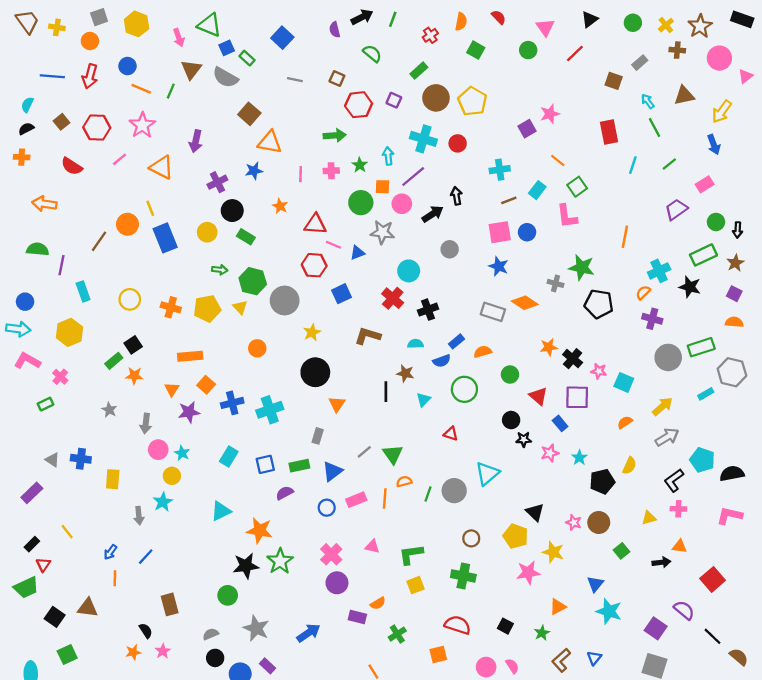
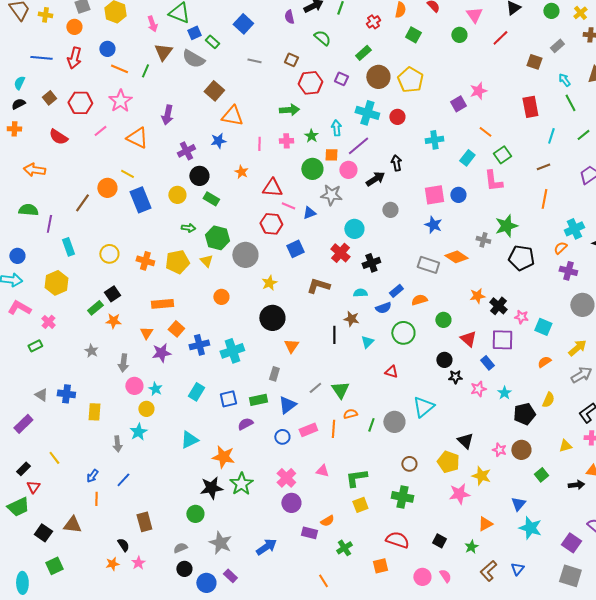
brown line: (509, 200) -> (543, 167), moved
yellow line: (150, 208) -> (127, 174), turned -40
green star: (582, 268) -> (506, 226), turned -30

